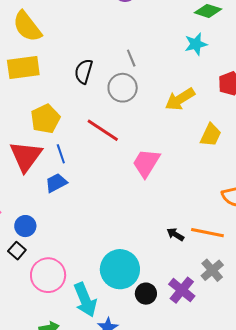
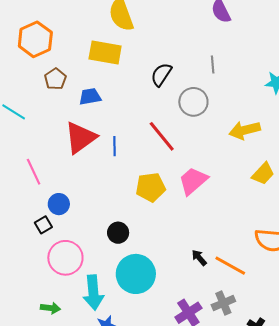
gray line: (131, 58) -> (213, 64), moved
yellow pentagon: (45, 119) -> (151, 187), moved
blue trapezoid: (56, 183) -> (90, 97), moved
black circle: (146, 294) -> (118, 233), moved

